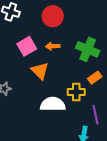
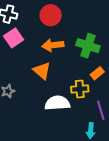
pink square: (27, 46) -> (14, 38), moved
orange arrow: (53, 46) -> (53, 45), size x1.5

